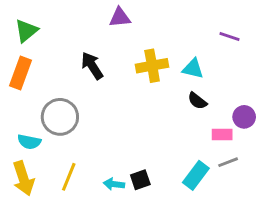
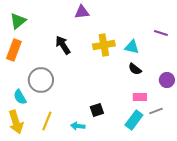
purple line: (230, 36) -> (161, 33), moved
pink rectangle: (222, 134) -> (140, 97), moved
cyan semicircle: (29, 142) -> (20, 97), turned 49
black square: (140, 180) -> (97, 110), moved

